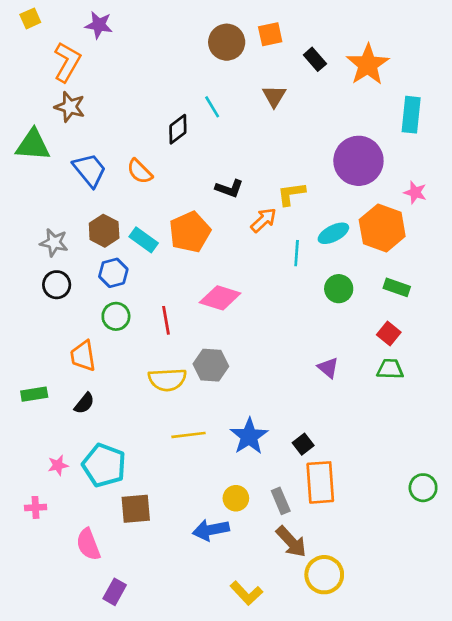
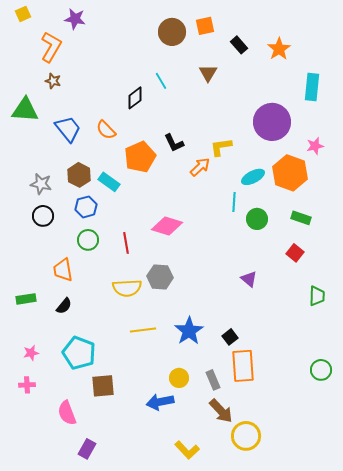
orange star: (368, 65) -> (279, 49), size x0.7
brown star: (70, 107) -> (53, 81), size x0.7
black L-shape: (229, 188) -> (174, 143), turned 45
pink star: (415, 192) -> (315, 146), turned -30
orange pentagon: (190, 232) -> (140, 157), moved
cyan line: (297, 253) -> (234, 202), moved
green trapezoid: (390, 369) -> (317, 296), moved, turned 90
pink star: (58, 465) -> (31, 353), moved

